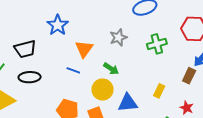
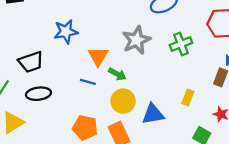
blue star: (58, 25) -> (66, 32), turned 30
gray star: (118, 37) -> (136, 40), size x1.4
green arrow: (111, 69) -> (117, 74), moved

